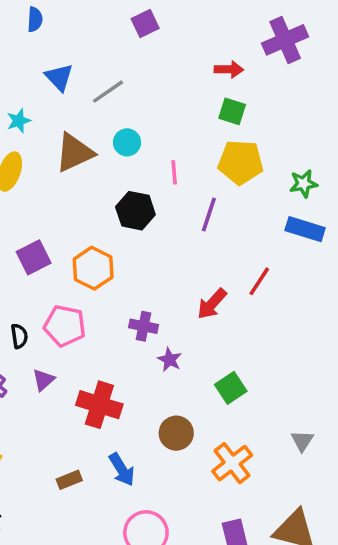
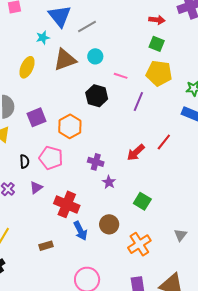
blue triangle: (59, 77) -> (60, 16), size x1.4
cyan star: (19, 121) -> (43, 38), moved
pink line: (174, 172) -> (121, 76), turned -72
green square: (231, 388) -> (142, 201), turned -30
blue arrow: (122, 470) -> (80, 231), moved

